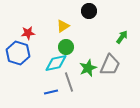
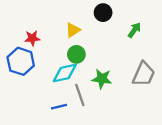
green arrow: (122, 37) -> (134, 30), moved
gray trapezoid: (110, 65) -> (144, 74), moved
green star: (88, 68) -> (102, 79), turned 30

